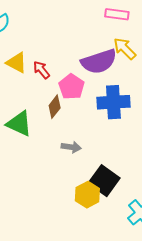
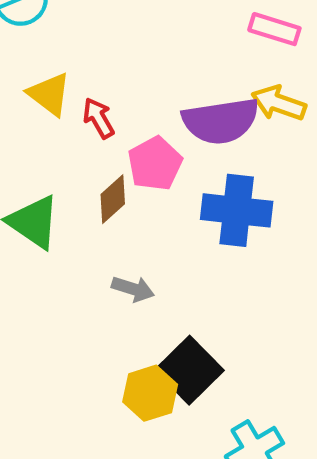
yellow arrow: (125, 49) -> (279, 103), turned -35

